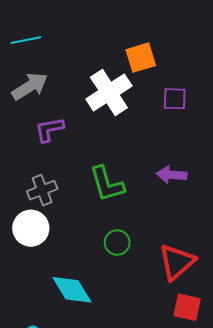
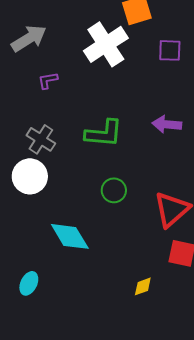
purple L-shape: (49, 129) -> (48, 80), size x0.7
green L-shape: (107, 184) -> (104, 133), turned -69
gray cross: (42, 190) -> (41, 139), turned -36

